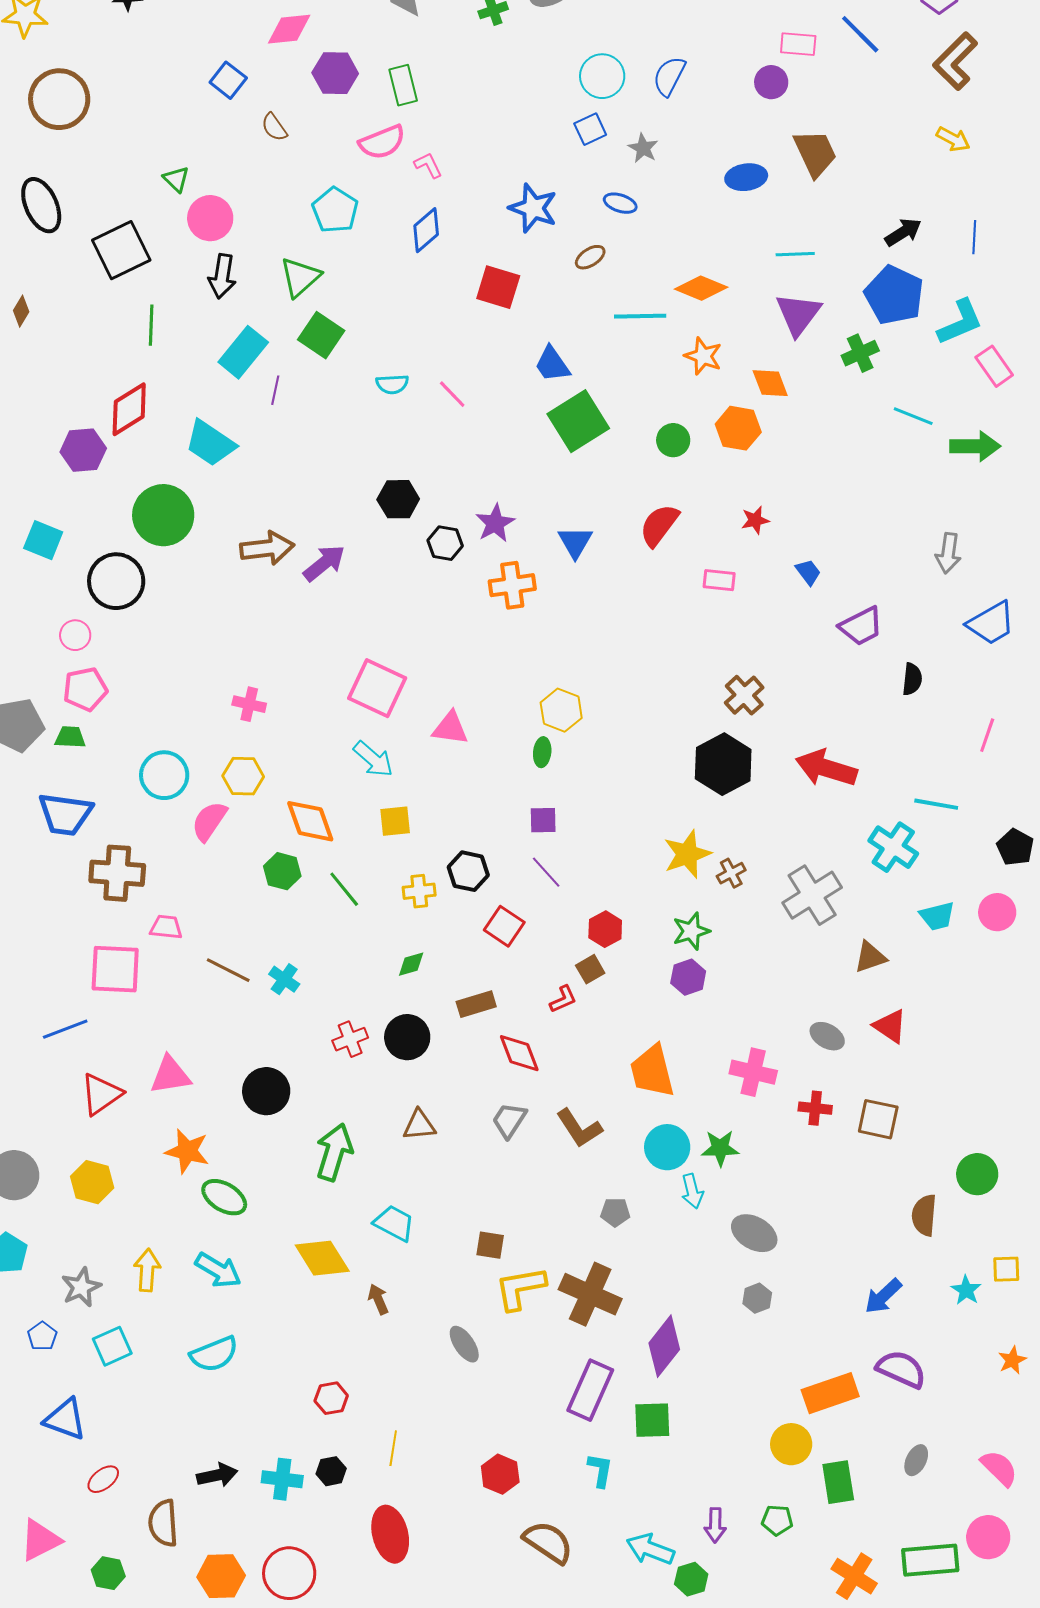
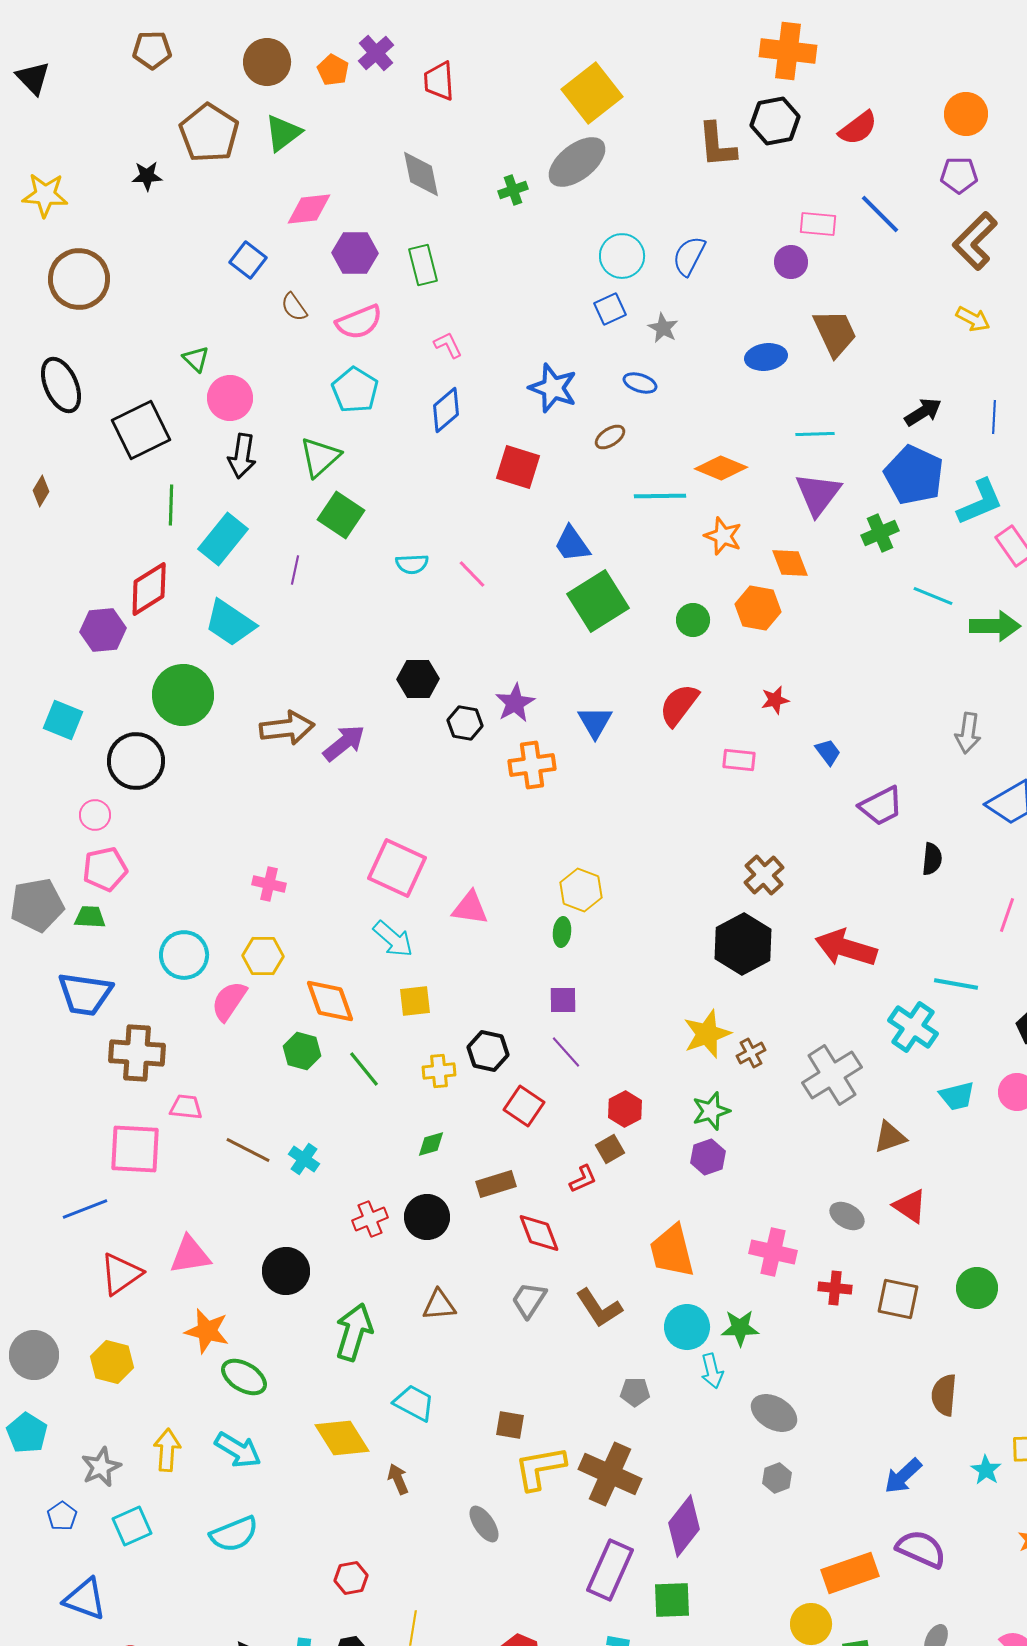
pink semicircle: (382, 142) -> (359, 322), moved
cyan rectangle: (243, 352) -> (223, 539), moved
green circle: (977, 1174) -> (977, 1288), moved

